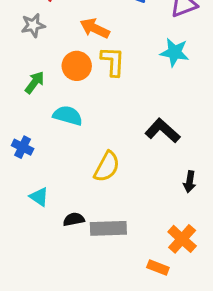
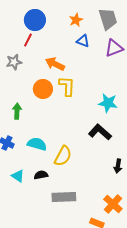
cyan star: (175, 52) -> (108, 103), moved
green arrow: (35, 82) -> (17, 111), moved, turned -35
cyan semicircle: (68, 116) -> (37, 144), moved
black semicircle: (74, 219) -> (41, 175), moved

